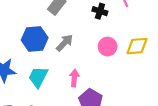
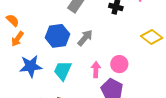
yellow diamond: (137, 46) -> (152, 37), turned 45
pink circle: (108, 47) -> (119, 64), moved

